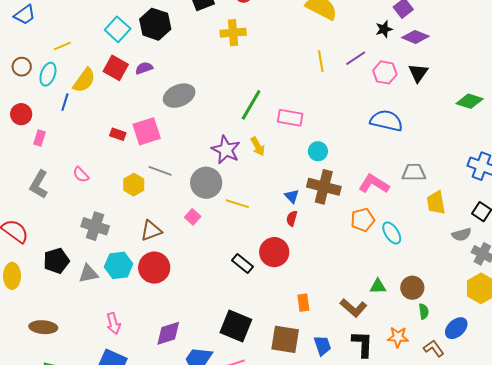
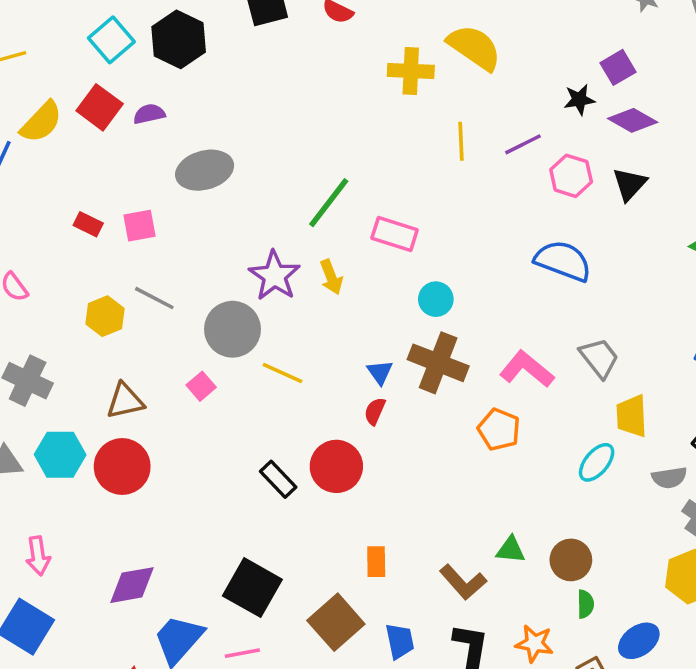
yellow cross: (233, 33) -> (411, 71), moved
pink square: (147, 131) -> (140, 226), size x0.7
gray trapezoid: (414, 172) -> (599, 358), turned 45
orange pentagon: (363, 220) -> (499, 430), turned 30
cyan ellipse: (392, 233) -> (597, 462), moved, turned 65
brown square: (285, 339) -> (336, 622), turned 32

